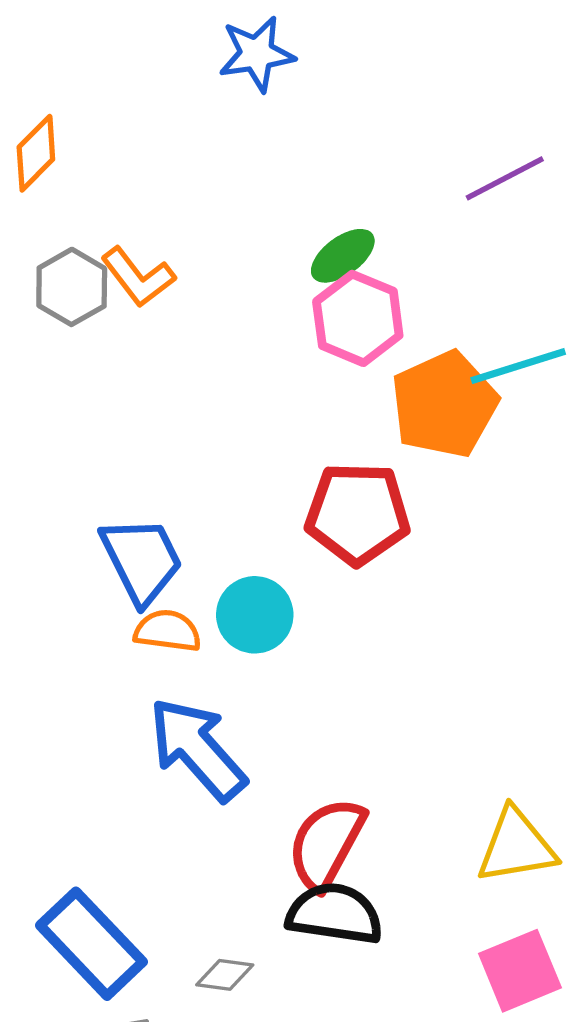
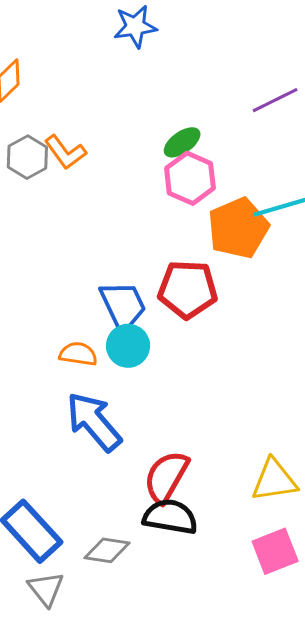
blue trapezoid: (142, 560) -> (123, 306), moved
gray diamond: (225, 975) -> (107, 550), size x1.4

